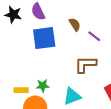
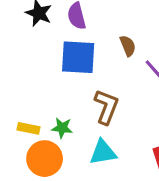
brown L-shape: (86, 64) -> (106, 107), moved, turned 100

